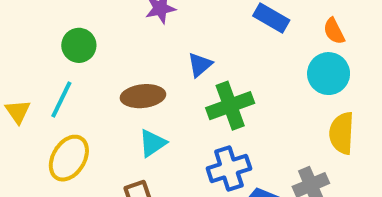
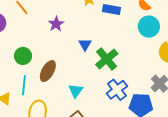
brown ellipse: (143, 96) -> (48, 71), moved, turned -35

